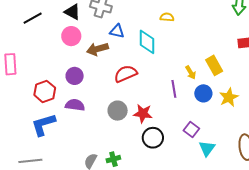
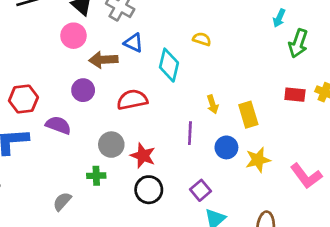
yellow arrow: (191, 72) -> (213, 104), moved
purple circle: (75, 76) -> (83, 90), moved
green cross: (113, 159) -> (96, 176), moved

